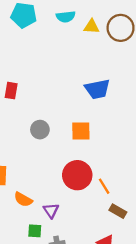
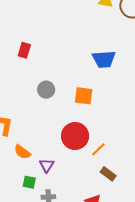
orange line: (104, 186) -> (98, 149), turned 70

